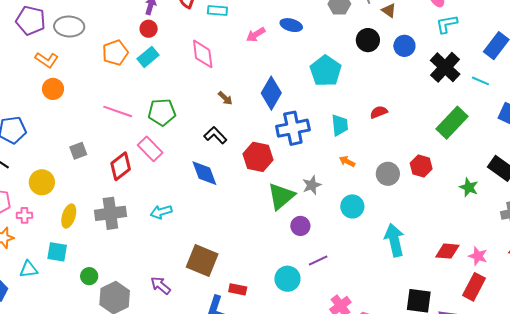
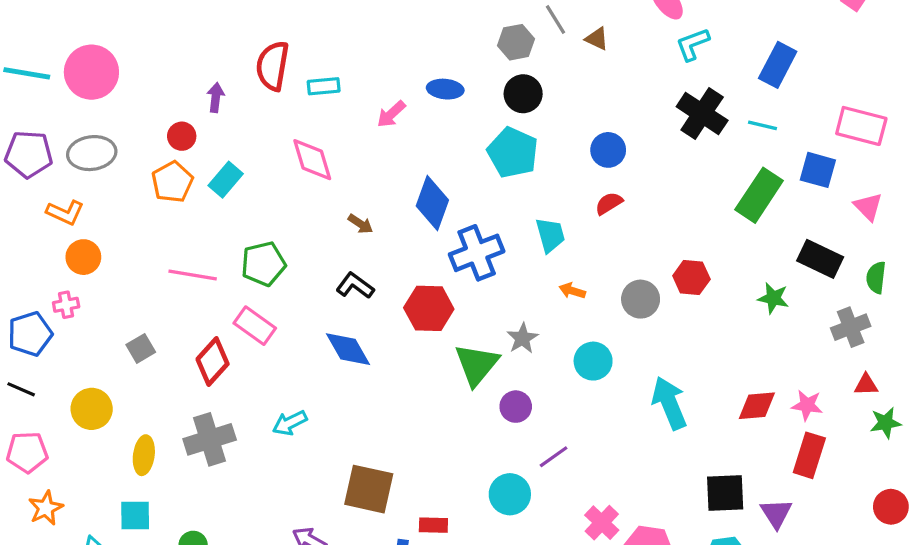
red circle: (149, 29) -> (182, 136), moved
black circle: (368, 40) -> (523, 94), moved
blue circle: (404, 46) -> (608, 150), moved
green rectangle: (452, 123) -> (759, 195), moved
pink cross: (24, 215) -> (66, 305), moved

